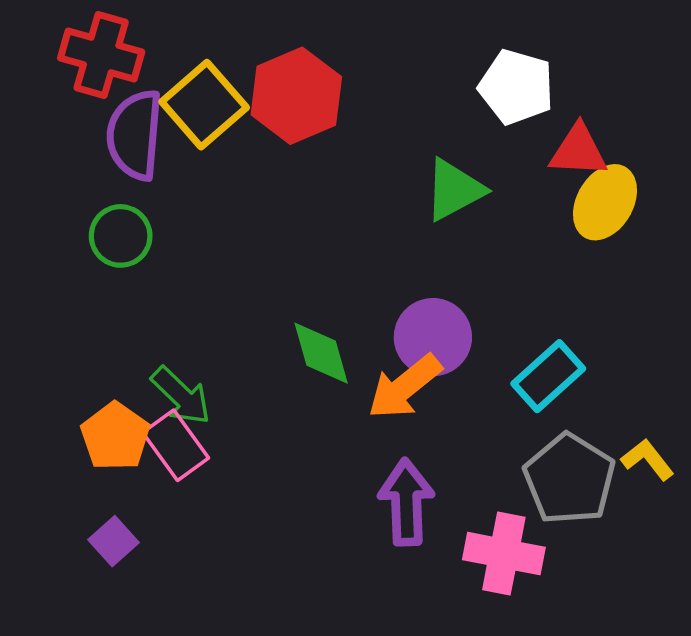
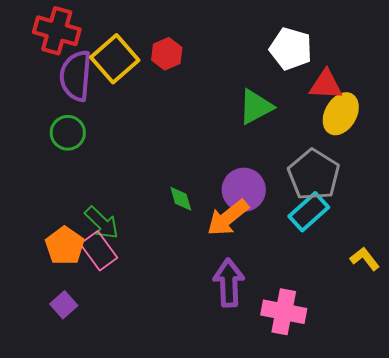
red hexagon: (296, 96) -> (167, 54), size x0.6
green diamond: (321, 353) -> (181, 199), size x0.7
gray pentagon: (570, 479) -> (314, 175), moved

